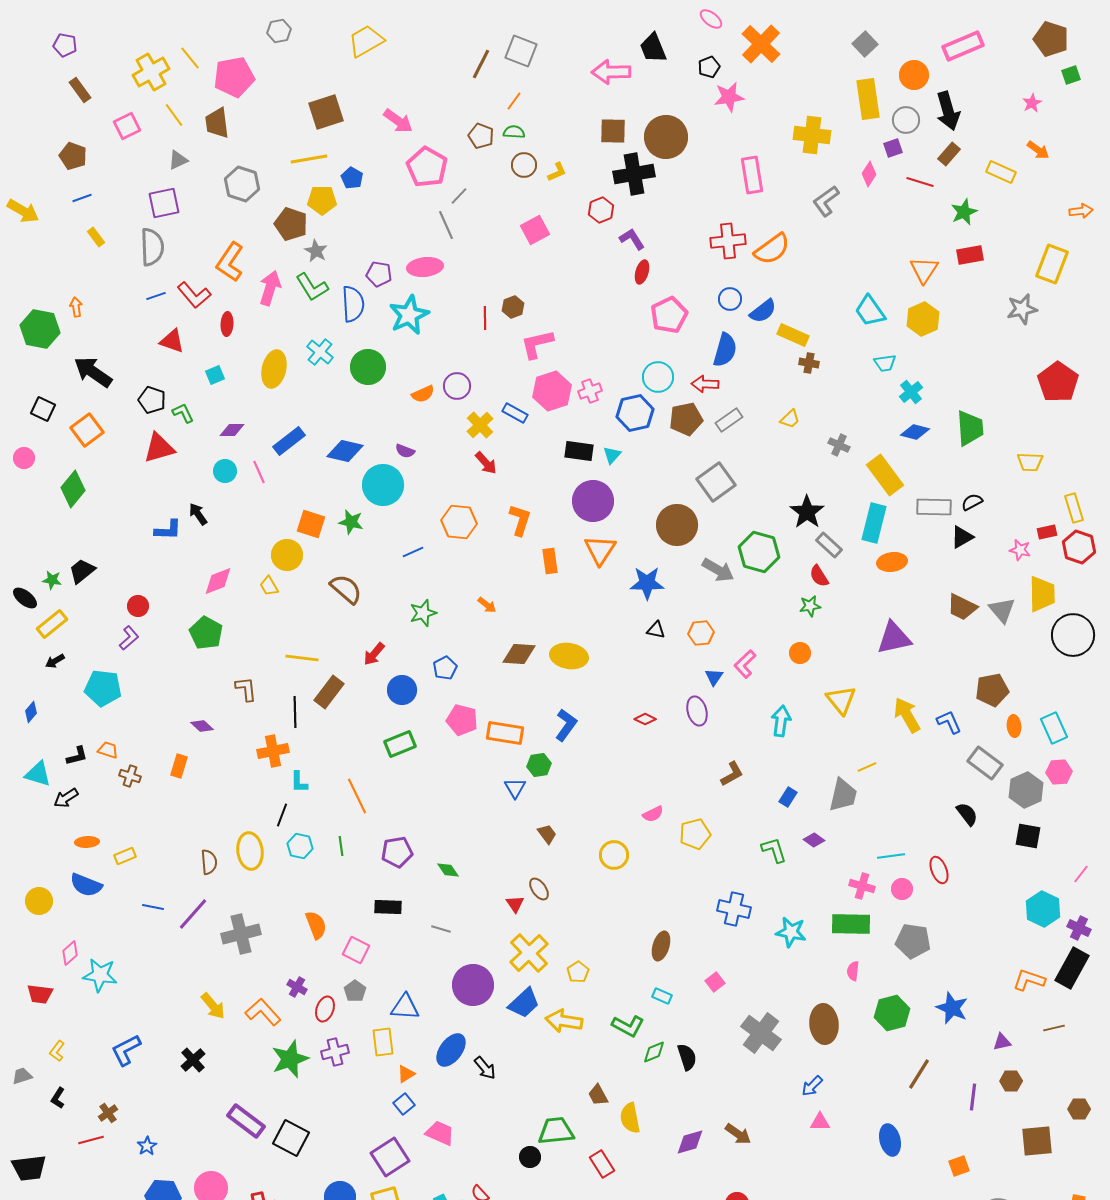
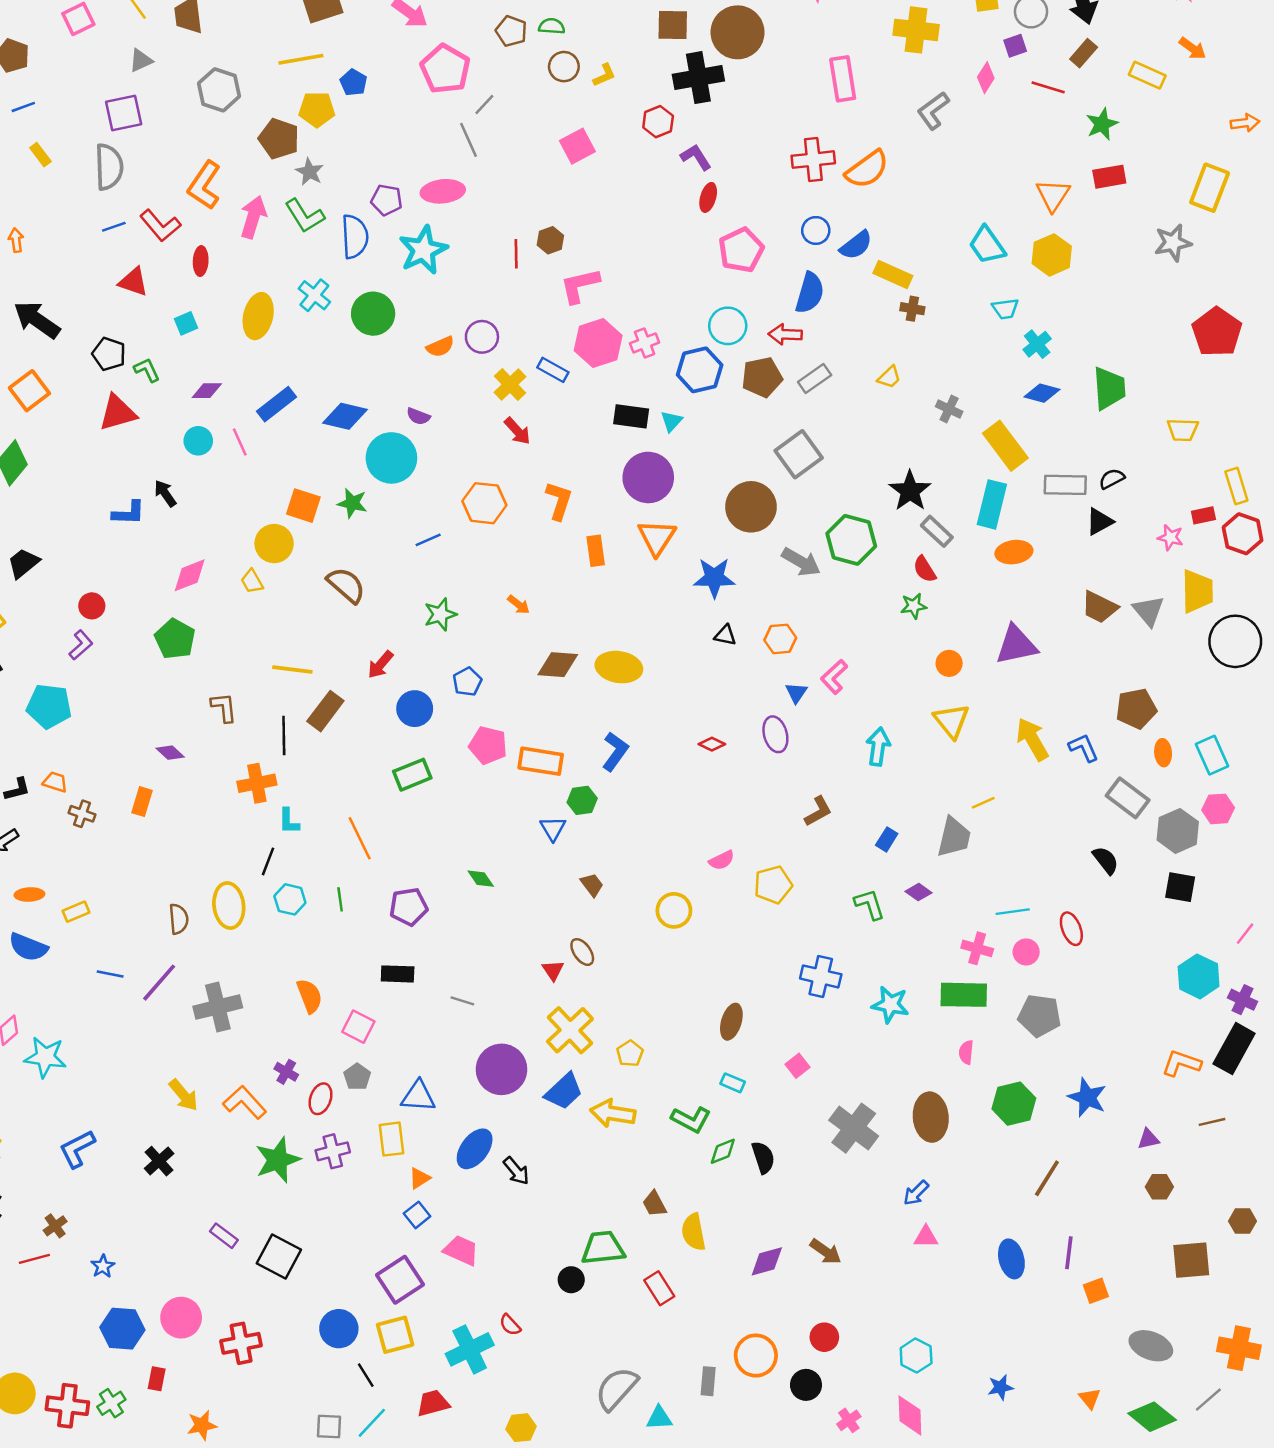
orange circle: (800, 653) -> (949, 663), moved
green diamond: (448, 870) -> (481, 879), moved
purple line: (973, 1097) -> (1069, 1253), moved
purple rectangle: (246, 1121) -> (224, 1236), size x0.6

